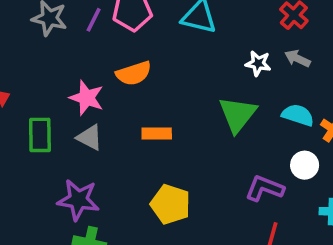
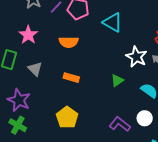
white star: (258, 63) -> (136, 57), size x1.5
pink star: (87, 98) -> (28, 35), moved
green triangle: (237, 114) -> (117, 80), size x0.6

